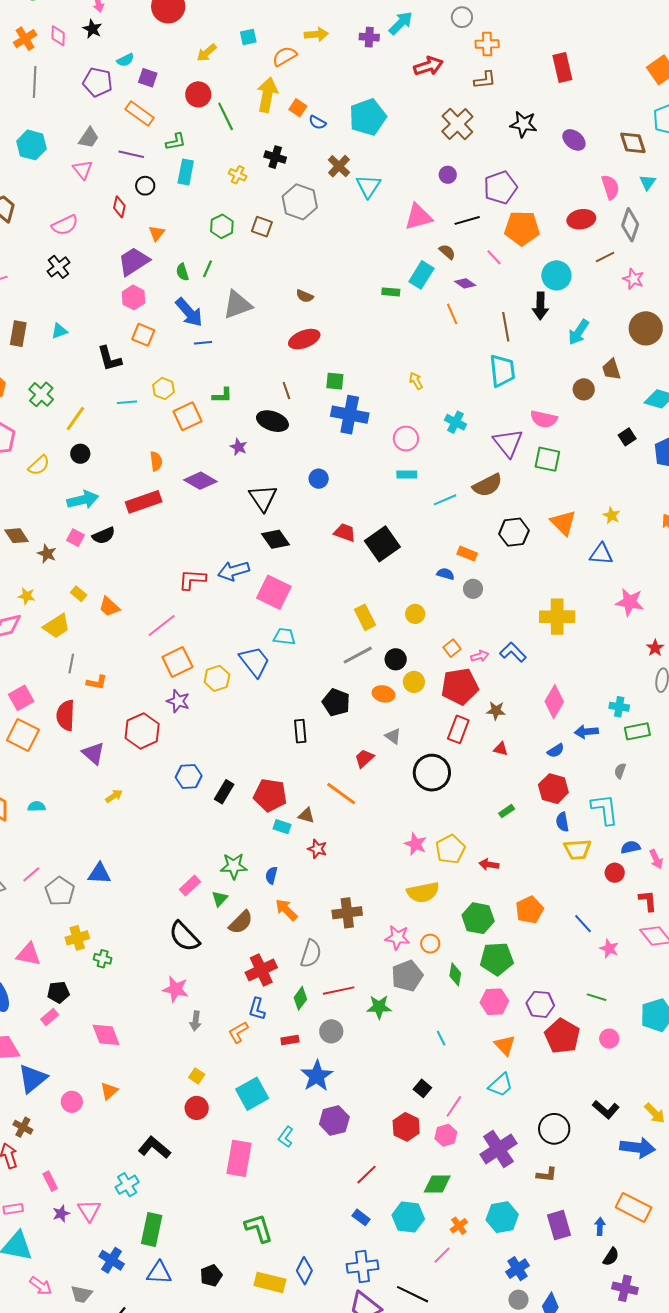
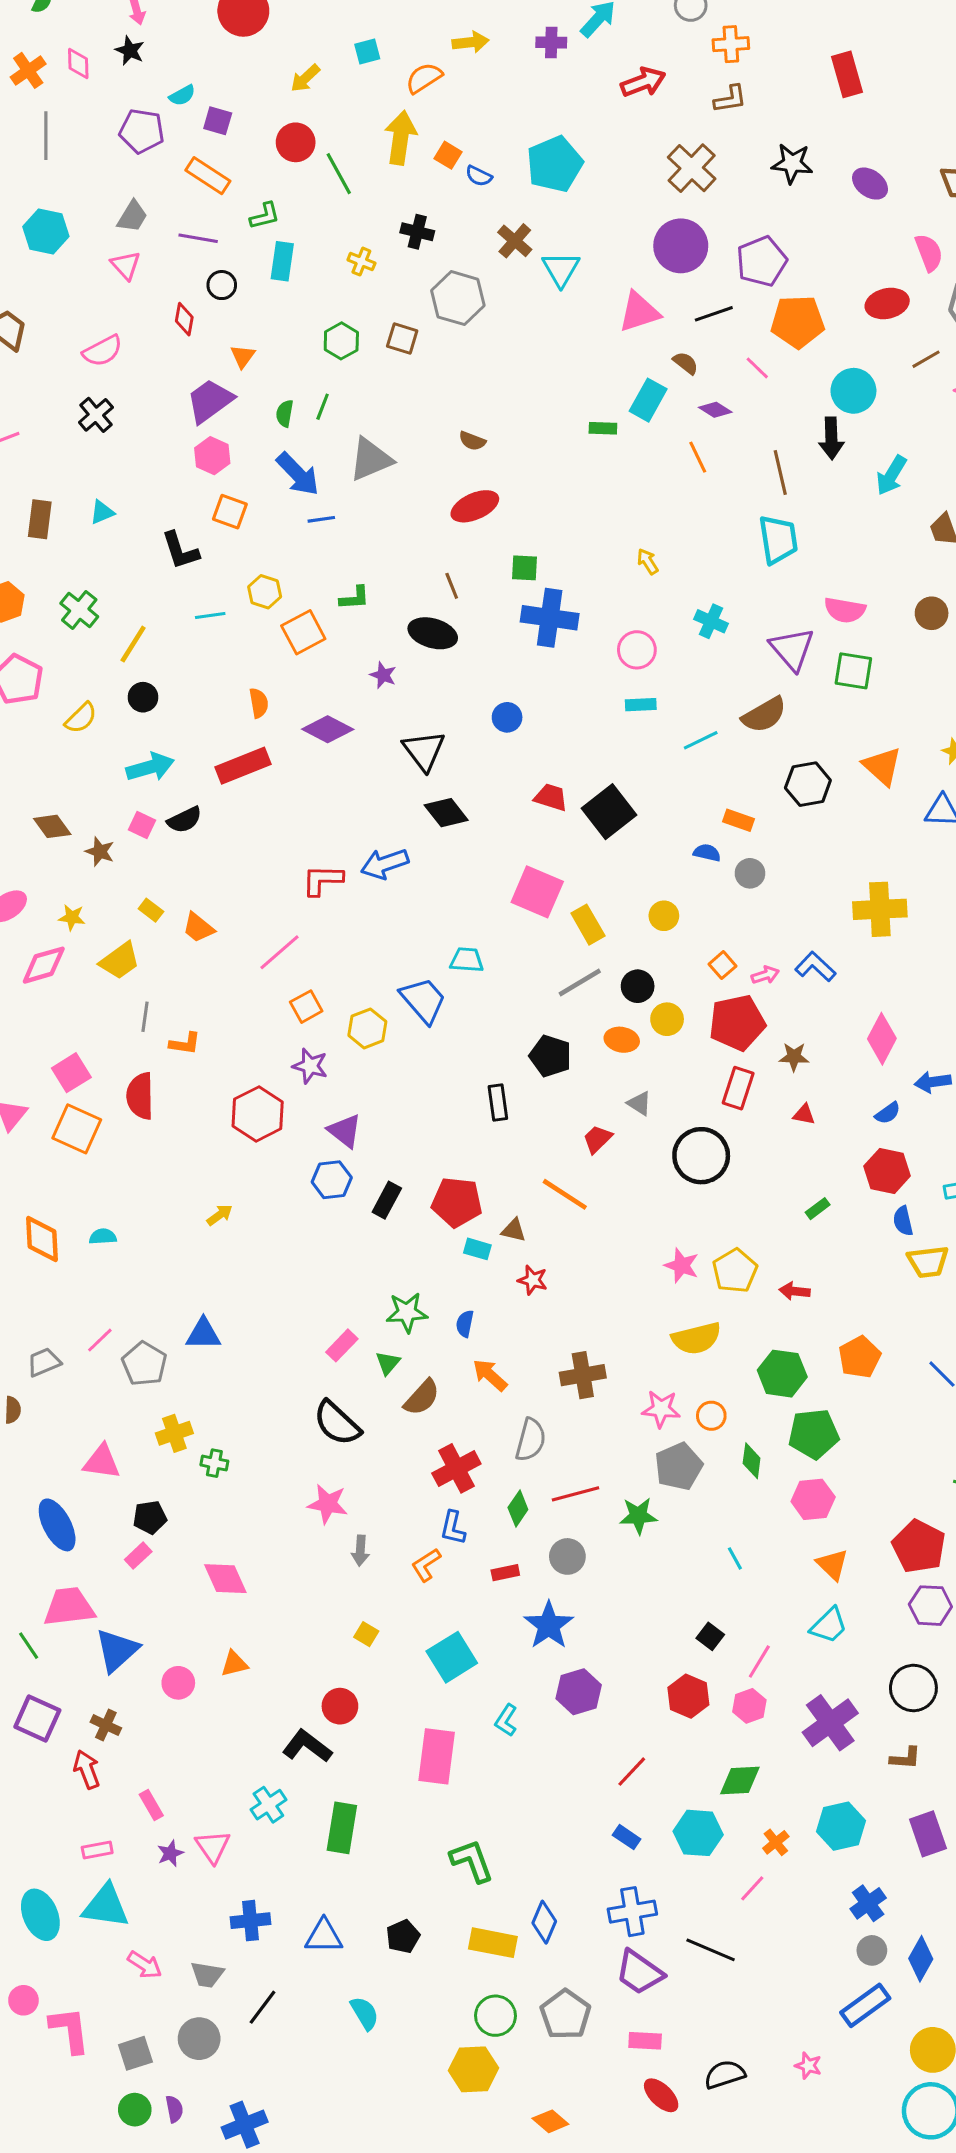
purple circle: (448, 175) -> (681, 246), size x2.0
green semicircle: (182, 272) -> (285, 413), turned 30
brown circle: (584, 389) -> (932, 613), moved
pink square: (274, 592) -> (537, 892), moved
orange square: (177, 662) -> (306, 1007), size x0.7
purple triangle: (93, 753) -> (345, 1131), moved
purple hexagon: (540, 1004) -> (930, 1606), moved
orange triangle: (109, 1091) -> (234, 1664), turned 30
red circle: (197, 1108) -> (340, 1706), moved
green rectangle: (152, 1230) -> (342, 1828), moved
blue cross: (112, 1260) -> (250, 1921), turned -35

